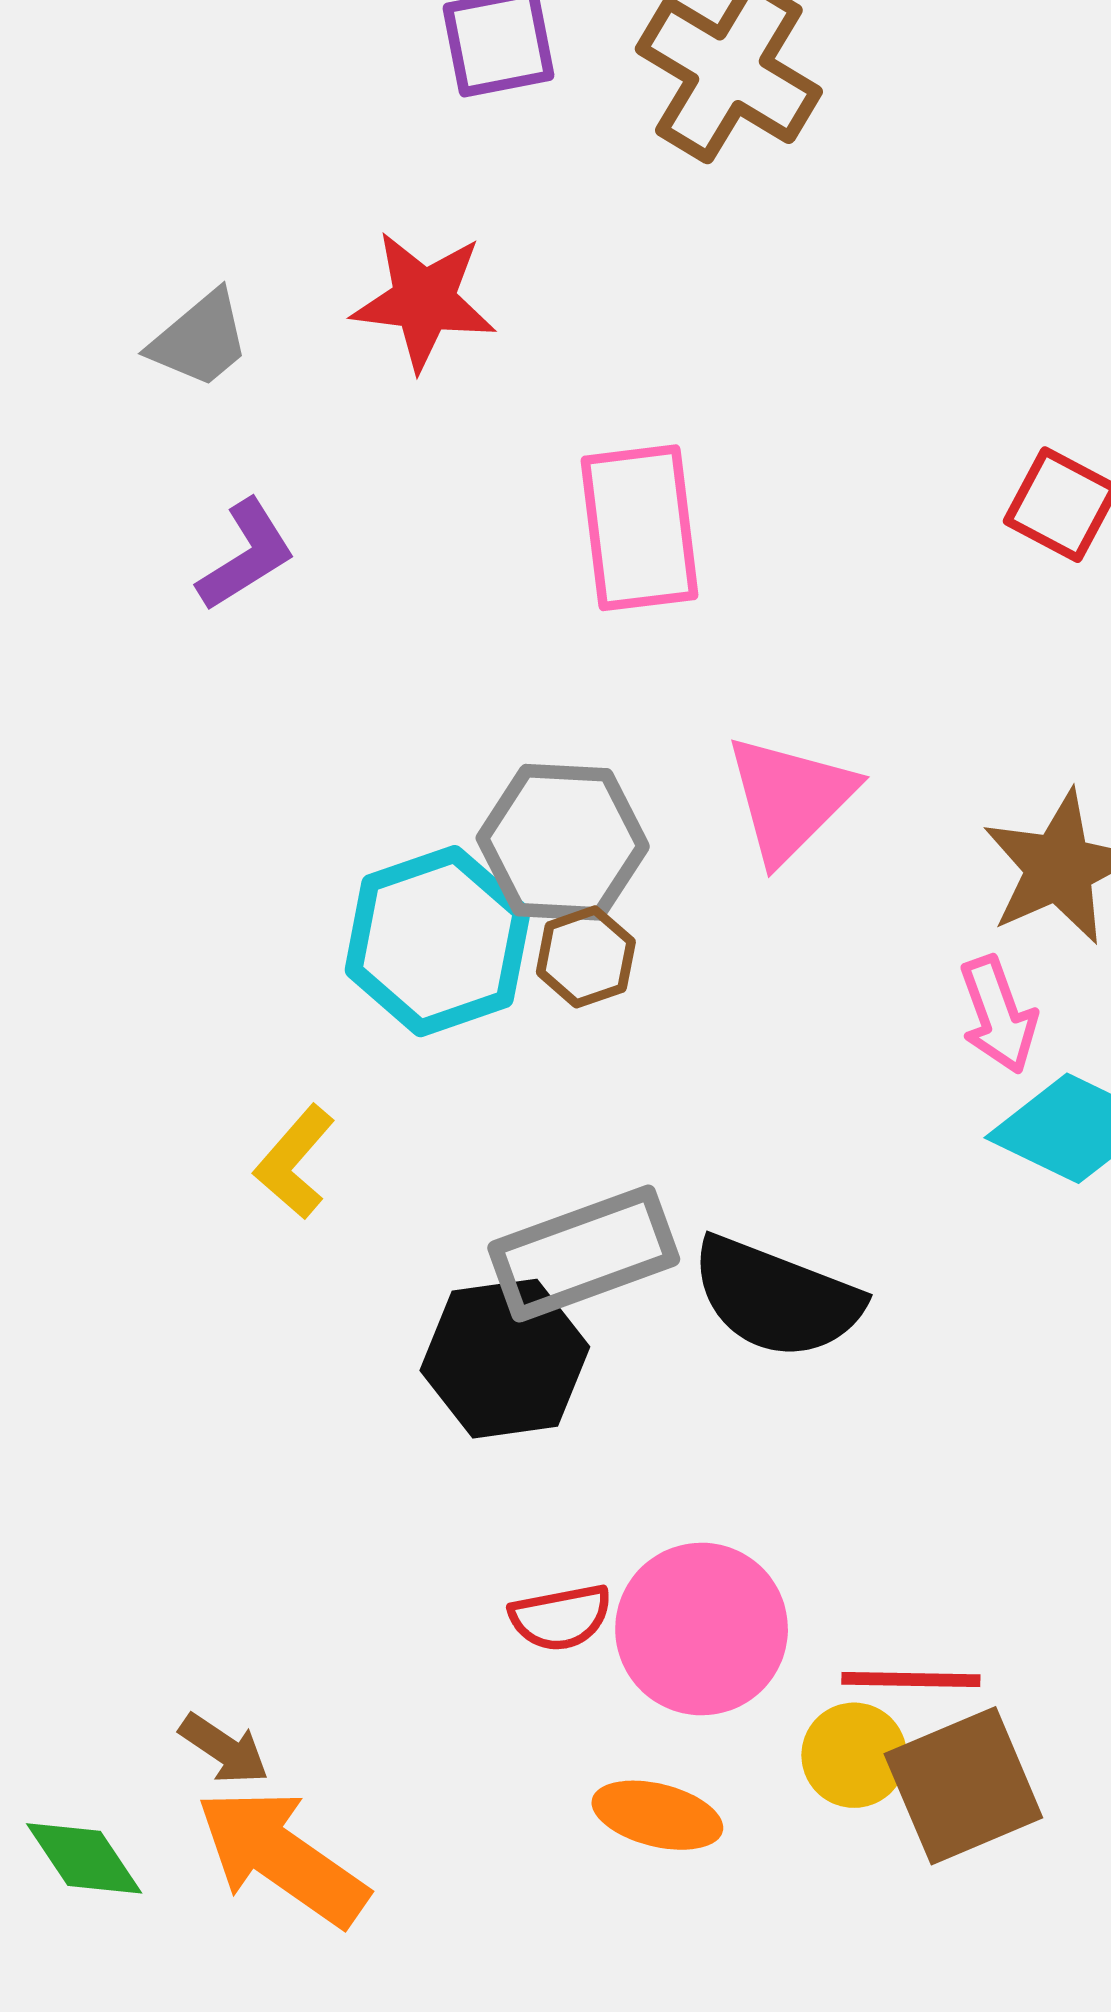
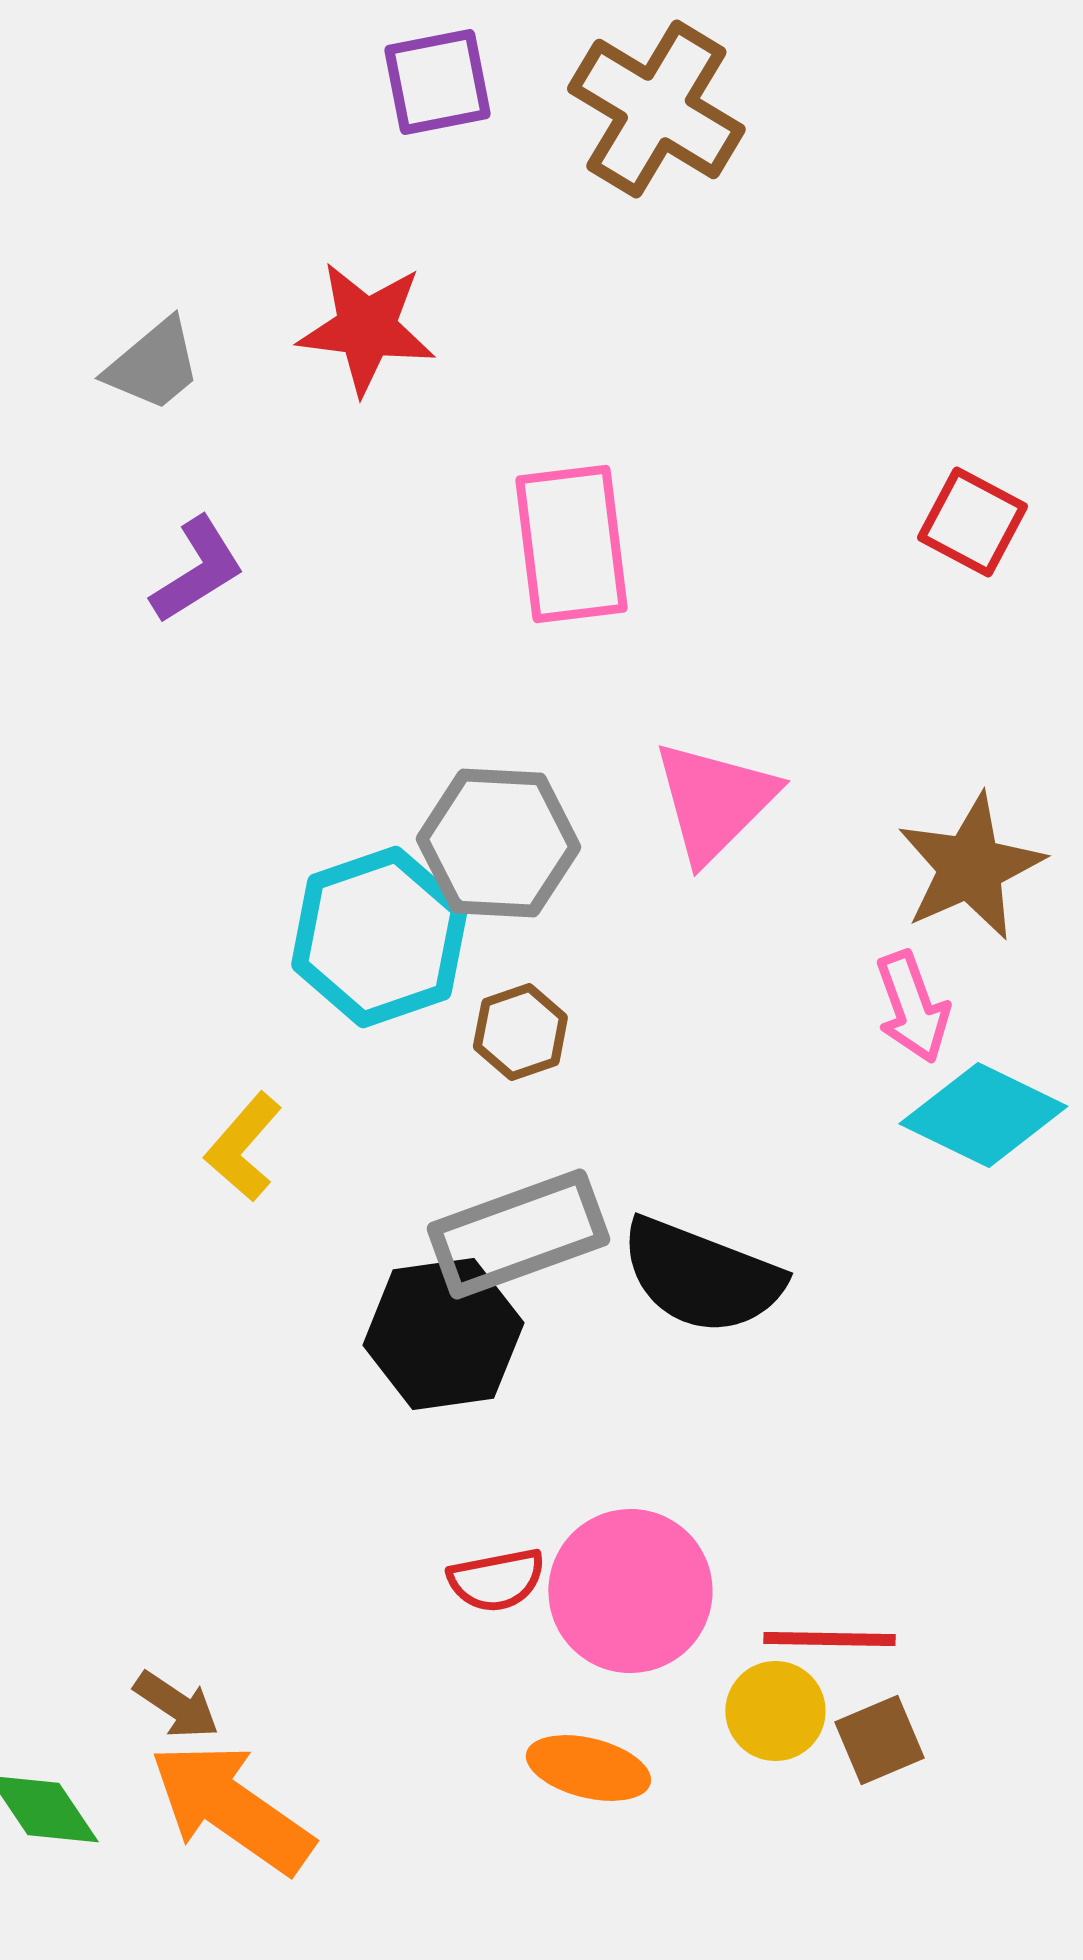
brown hexagon: (586, 957) -> (520, 1032), moved
brown square: (963, 1786) -> (879, 1740), size x0.6

